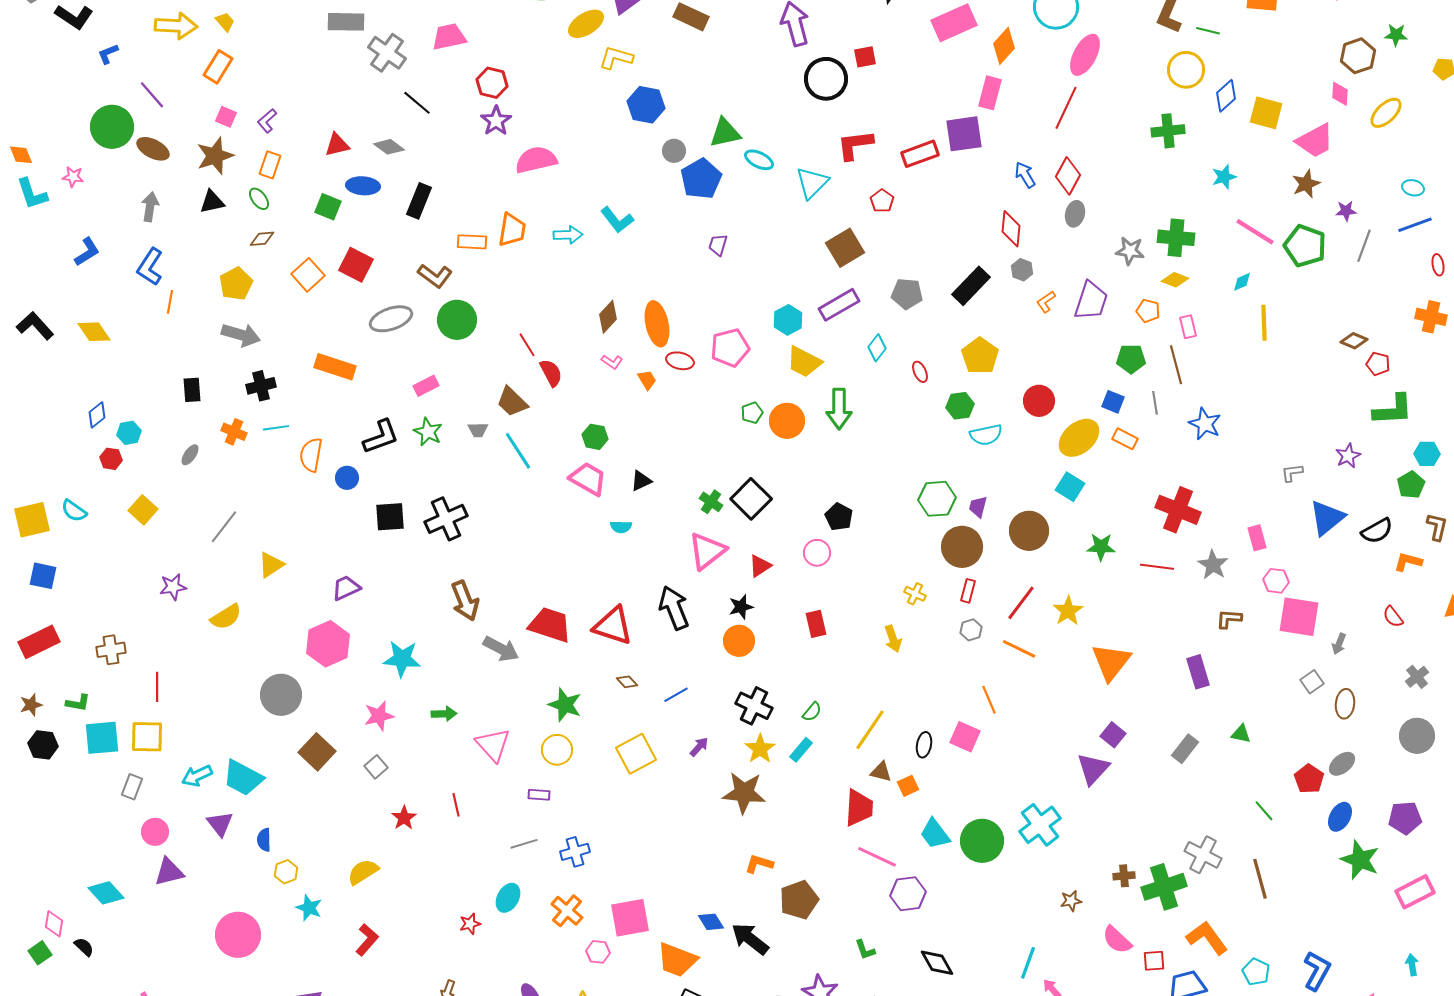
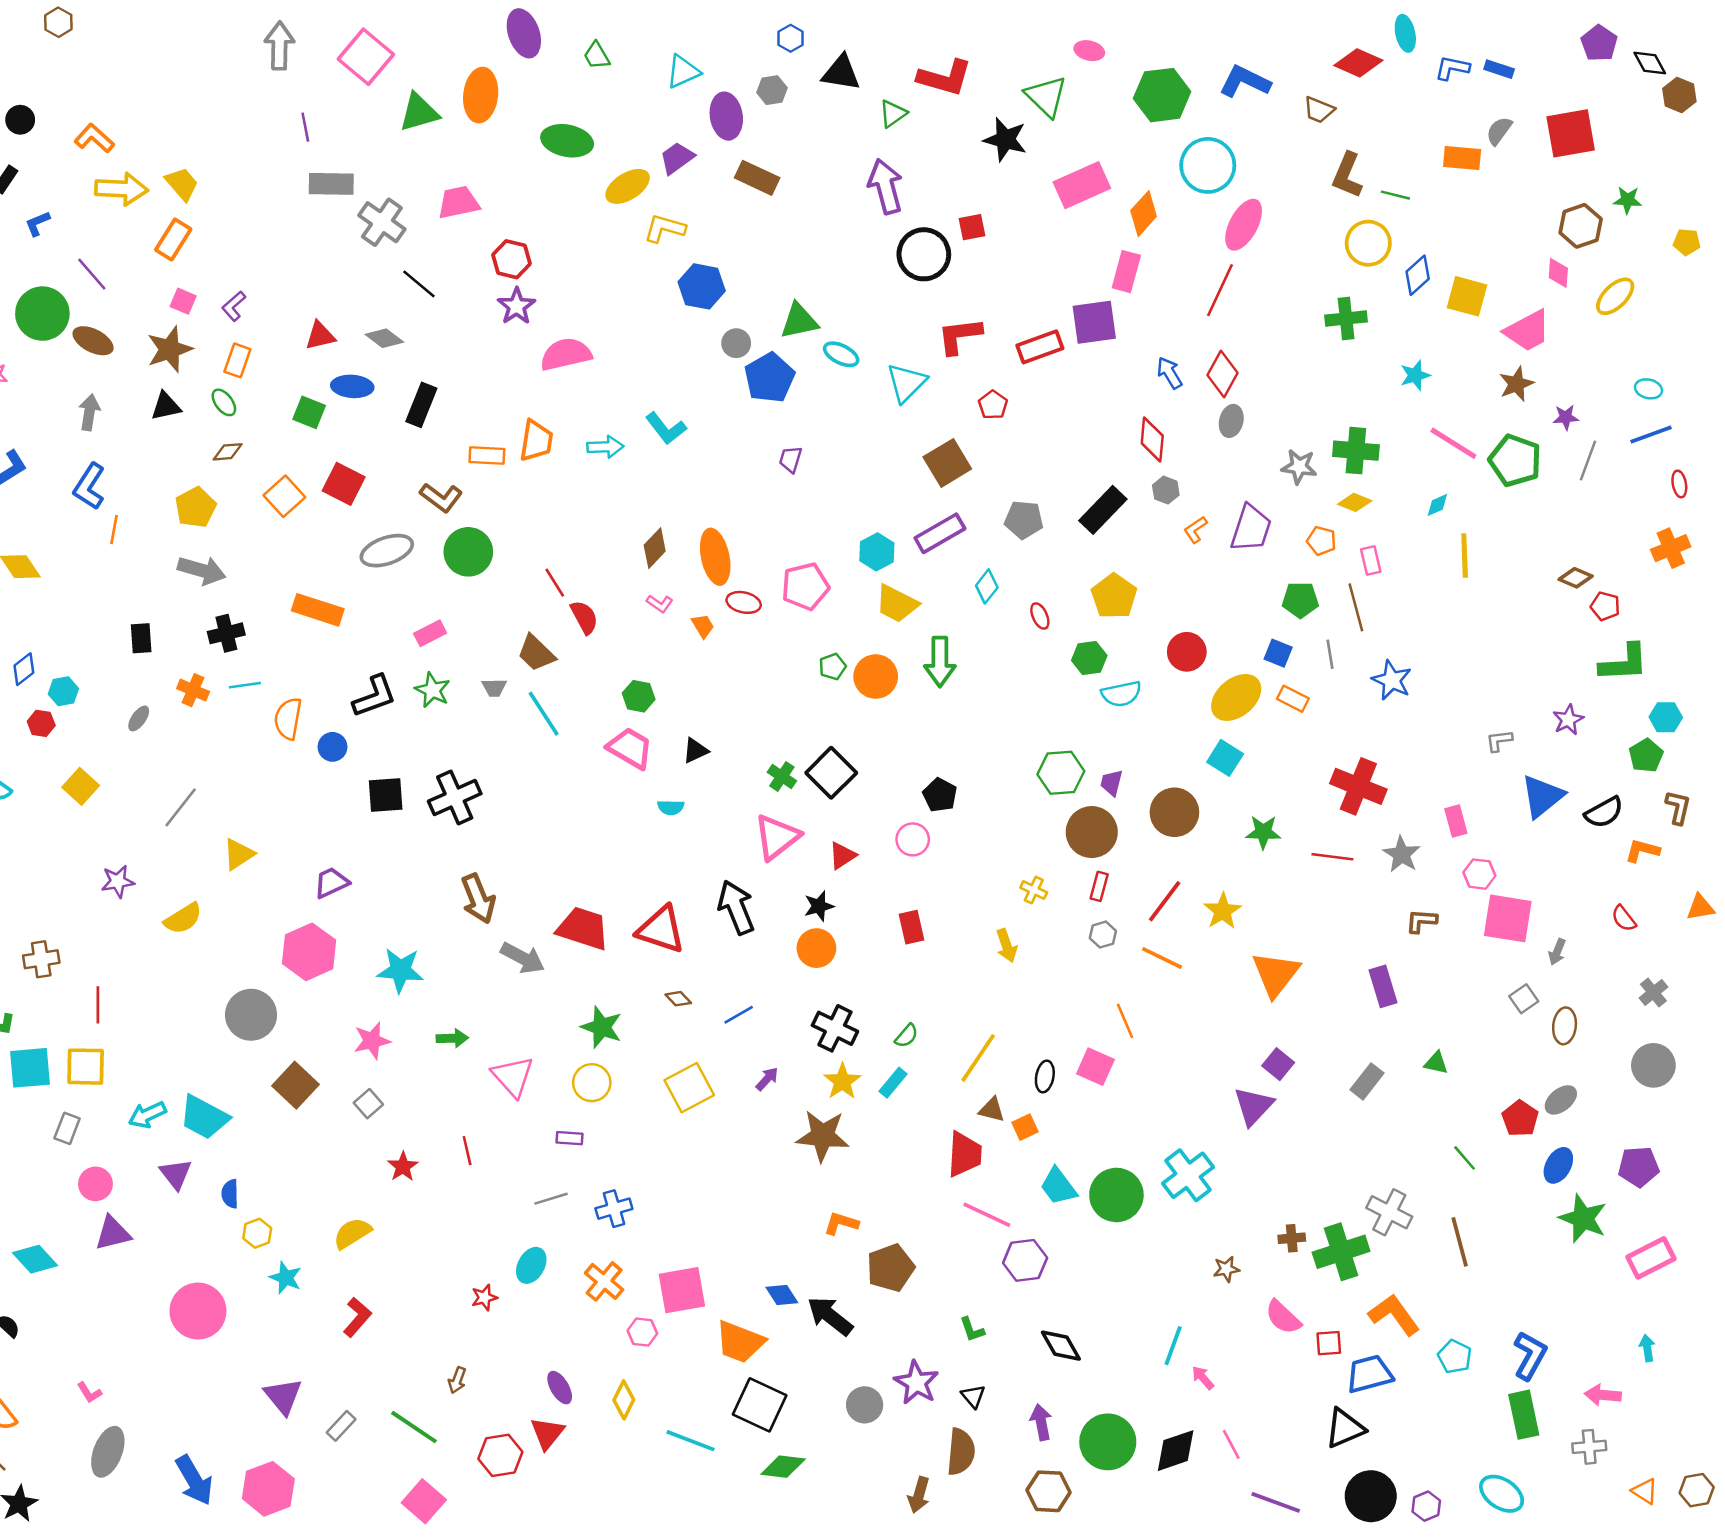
yellow trapezoid: (225, 22) -> (182, 184), size x1.4
orange cross: (1431, 317) -> (1671, 548), turned -36

